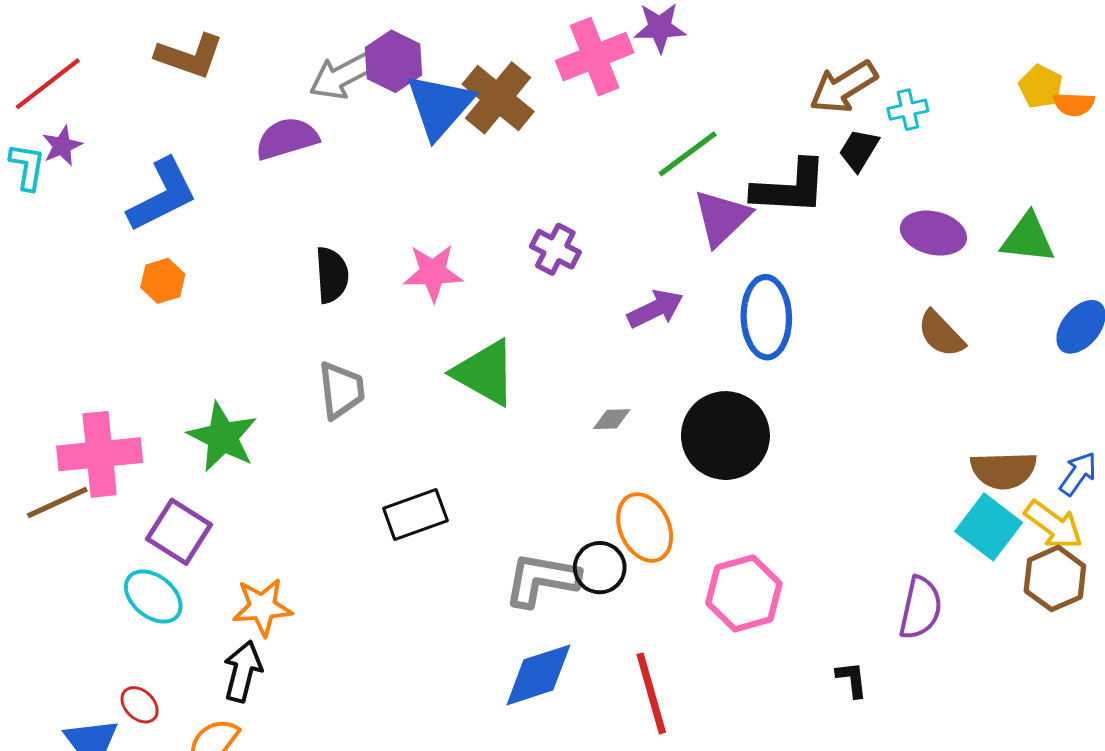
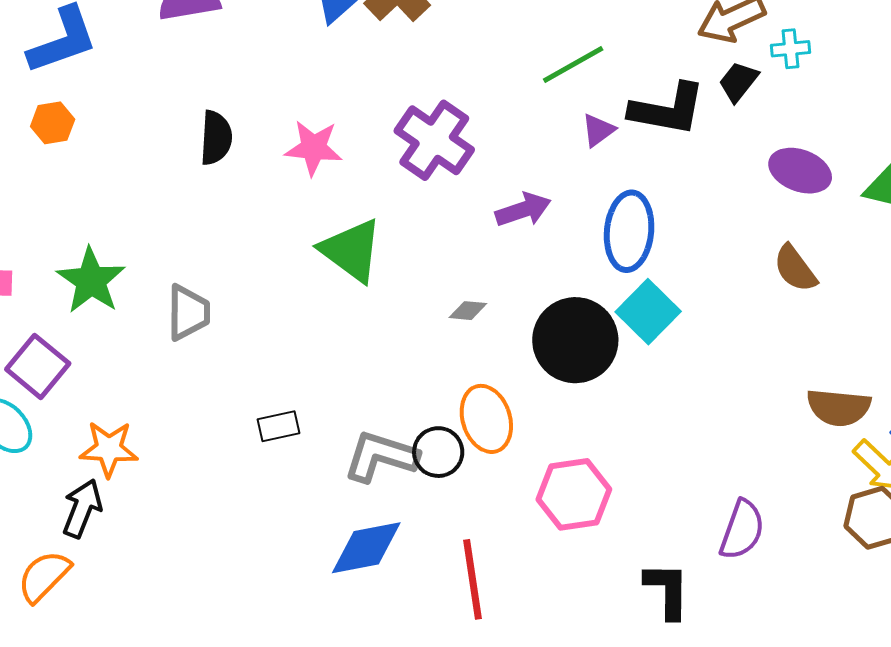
purple triangle: (722, 218) -> (598, 130), size x0.6
purple cross: (555, 249) -> (434, 140), size x1.6
gray trapezoid: (341, 390) -> (188, 313), moved
black rectangle: (415, 514) -> (278, 426), moved, size x0.7
cyan square: (989, 527) -> (648, 312), moved
black L-shape: (852, 679) -> (667, 590), size x1.6

